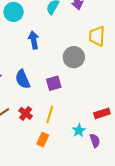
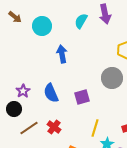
gray circle: (74, 57) -> (112, 78), moved
yellow line: (50, 114) -> (95, 128), moved

